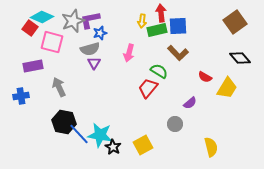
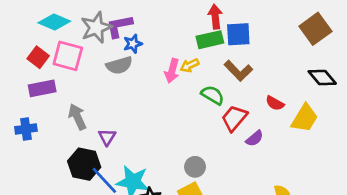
yellow arrow: (142, 21) -> (190, 65), moved, turned 56
red square: (30, 28) -> (38, 57), moved
purple triangle: (94, 63) -> (107, 137), moved
red trapezoid: (148, 88) -> (234, 118), moved
gray circle: (175, 124) -> (195, 167), moved

